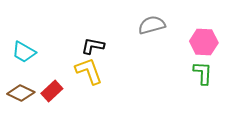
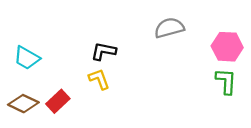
yellow L-shape: (89, 71) -> (99, 79), size x0.7

